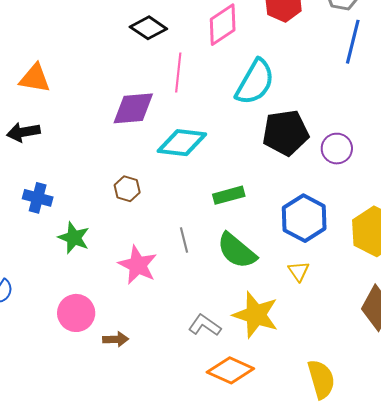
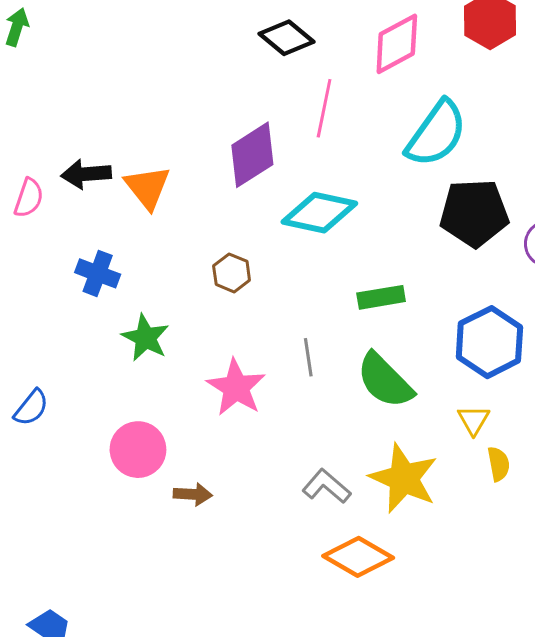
orange triangle: (35, 78) -> (147, 187), moved, turned 36
purple diamond: (133, 108) -> (252, 155), turned -33
yellow semicircle: (321, 379) -> (499, 464), moved, size x0.6

